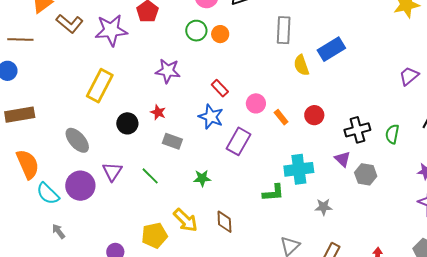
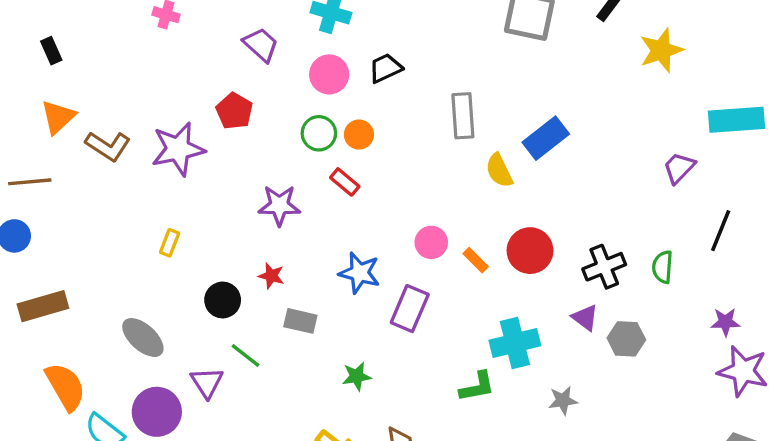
yellow rectangle: (100, 86) -> (170, 243), size x0.5
red rectangle: (220, 88) -> (345, 182), moved
red circle: (314, 115) -> (530, 251), size x1.4
green line: (150, 176) -> (246, 355), moved

